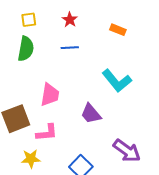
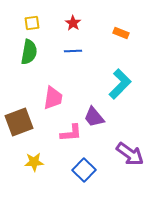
cyan L-shape: (117, 81) -> (120, 84), turned -96
pink L-shape: (47, 133) -> (71, 133), moved

